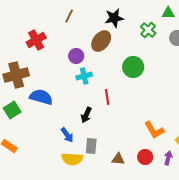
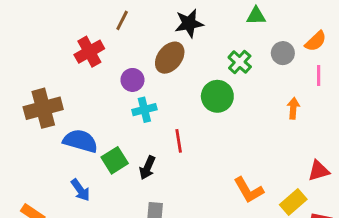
green triangle: (168, 13) -> (256, 16), moved
green cross: (148, 30) -> (240, 62), moved
red cross: (36, 40) -> (89, 52), moved
green square: (12, 110) -> (115, 160), moved
blue arrow: (67, 135) -> (80, 190), moved

